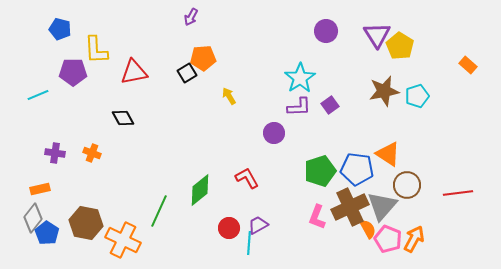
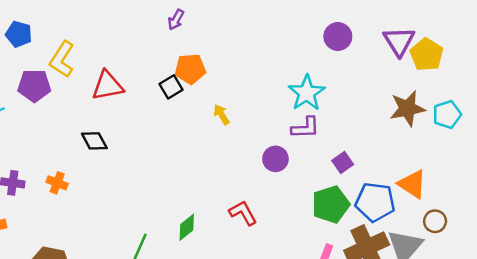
yellow L-shape: (96, 50) -> (62, 59), turned 36
purple square: (330, 105) -> (343, 162), moved
brown circle: (407, 185) -> (435, 221), size x0.7
green diamond: (200, 190) -> (187, 227), size x0.7

